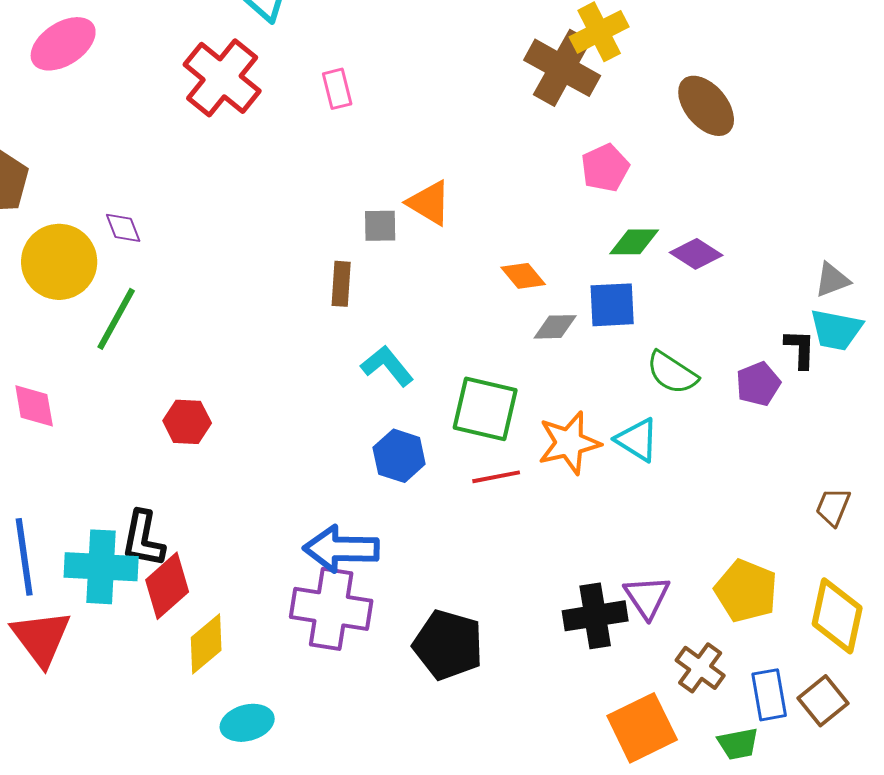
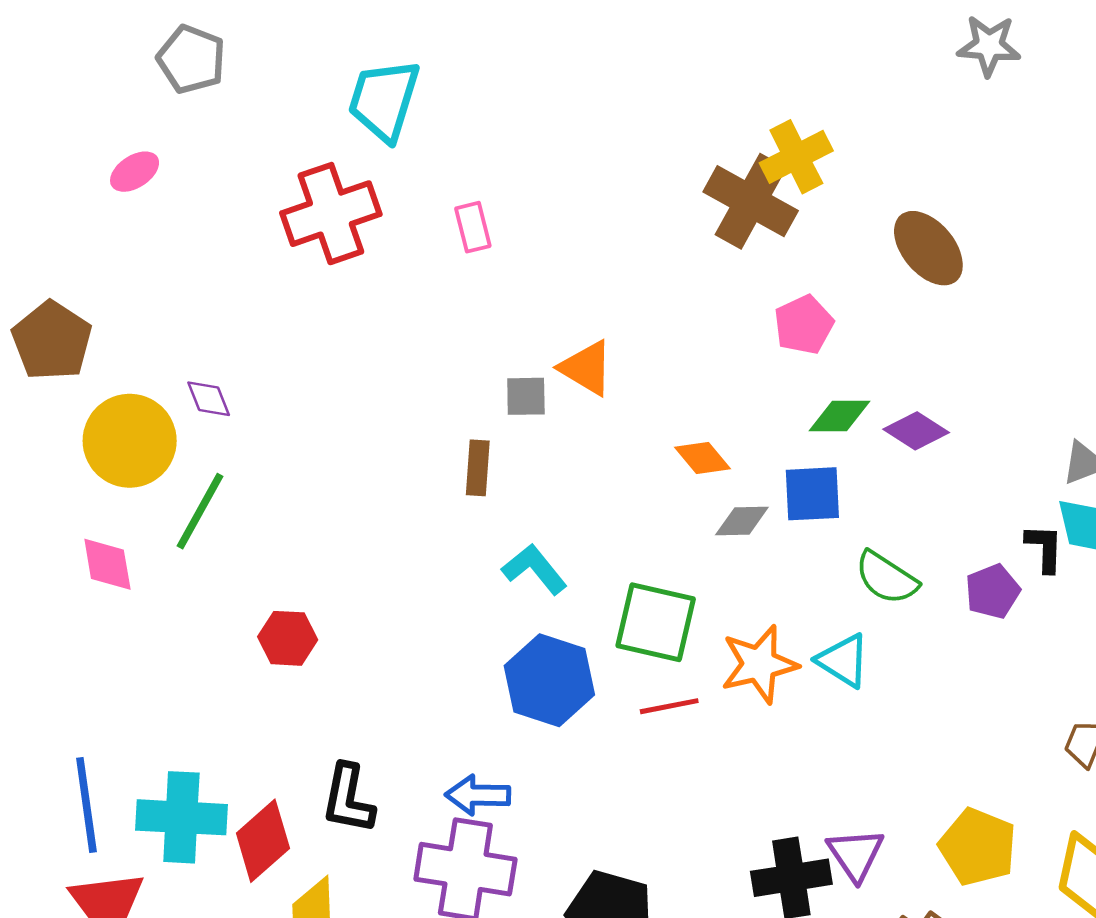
pink ellipse: (63, 44) -> (135, 172), size x0.6
red cross: (222, 78) -> (331, 214), turned 32
pink diamond: (34, 406) -> (107, 564), moved
blue hexagon: (399, 456) -> (549, 680), size x1.4
black L-shape: (143, 539) -> (348, 799), moved
blue arrow: (341, 549) -> (478, 795), size x0.7

